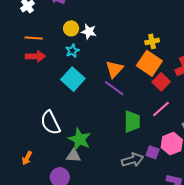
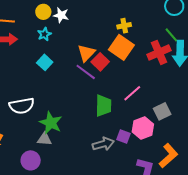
cyan square: (73, 79) -> (45, 62), size x0.7
red square: (161, 82) -> (100, 62), moved
white semicircle: (50, 123) -> (22, 106), turned -75

